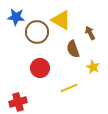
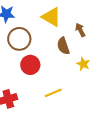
brown circle: (37, 32) -> (19, 39), moved
yellow line: (69, 88) -> (53, 93), moved

